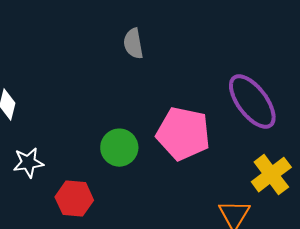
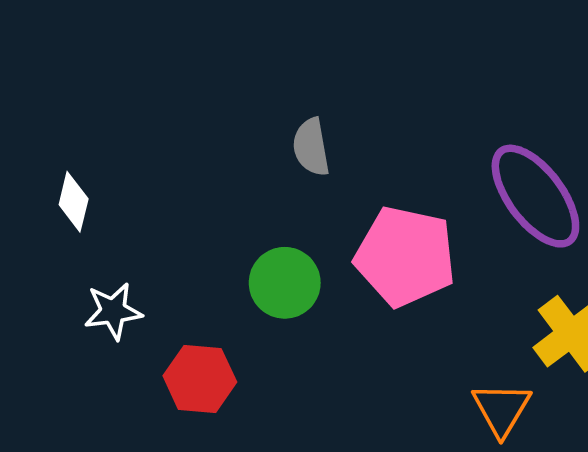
gray semicircle: (133, 44) -> (311, 147), moved

